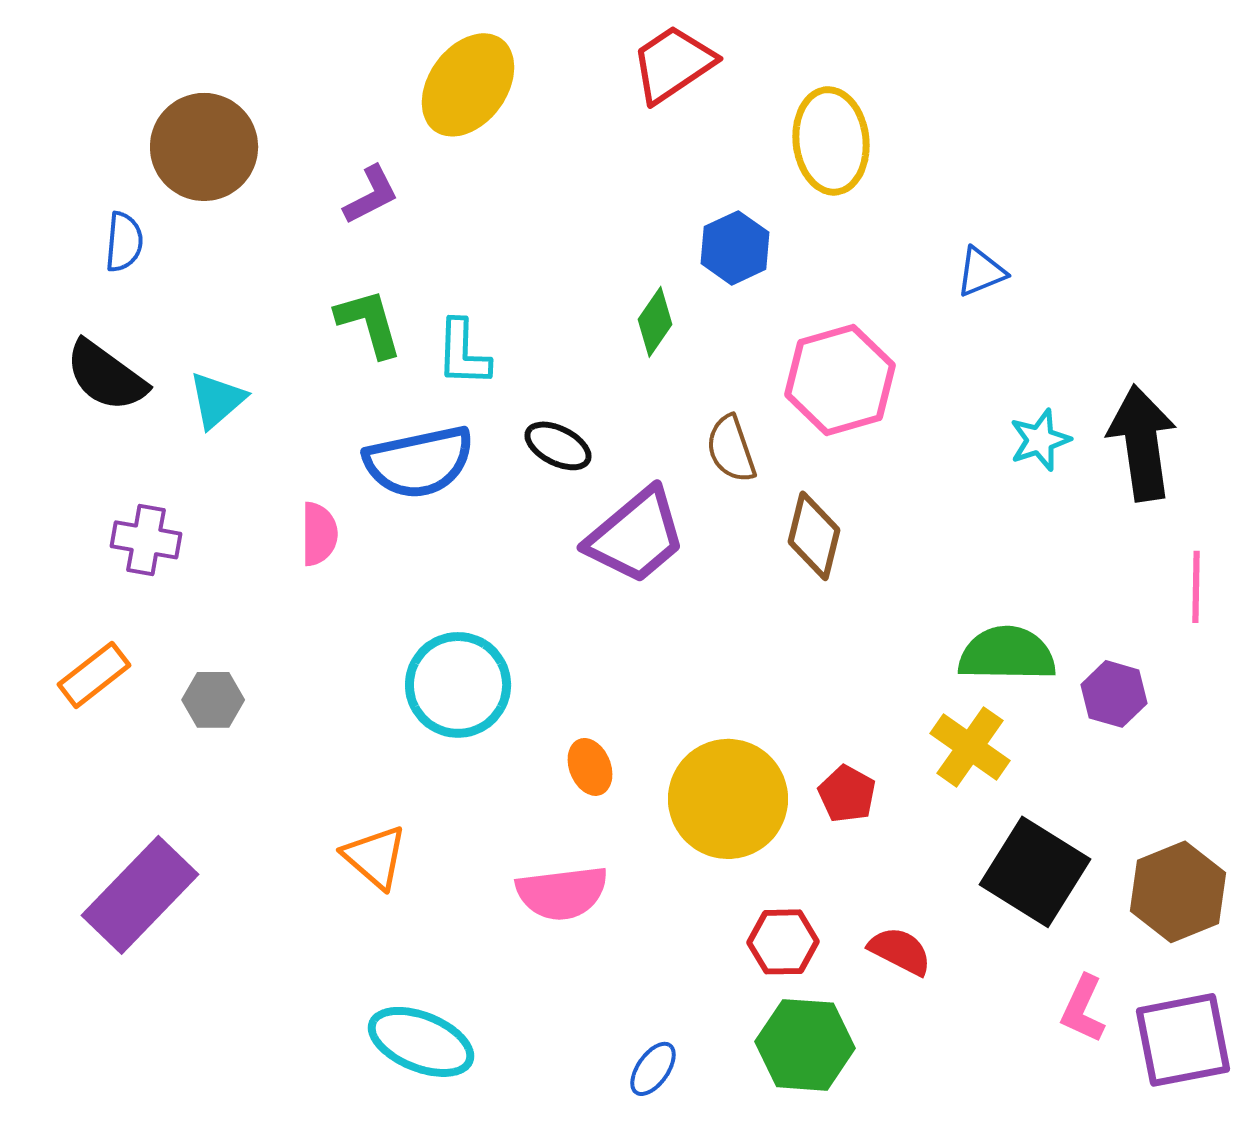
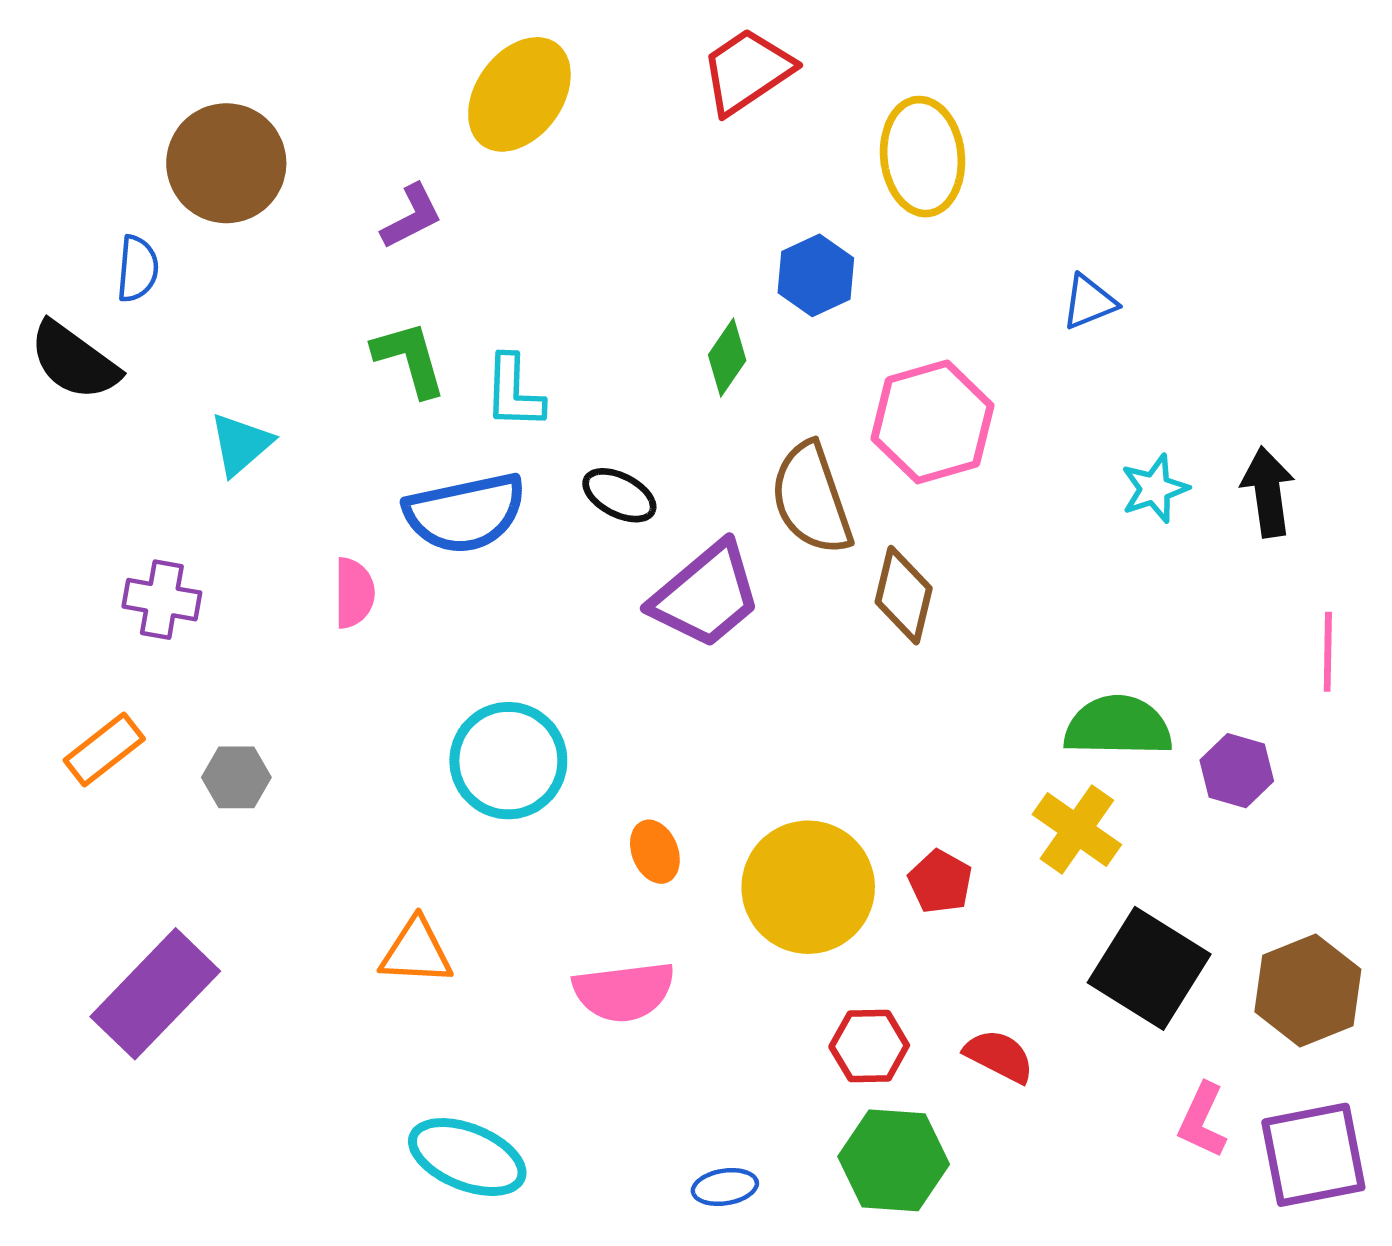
black semicircle: (106, 376) -> (74, 361), moved
black arrow: (1142, 443) -> (1268, 492), size x0.7
brown semicircle: (731, 449) -> (811, 499), size x1.5
orange triangle: (375, 857) -> (416, 952), turned -38
blue ellipse: (653, 1069) -> (725, 1187), turned 46

